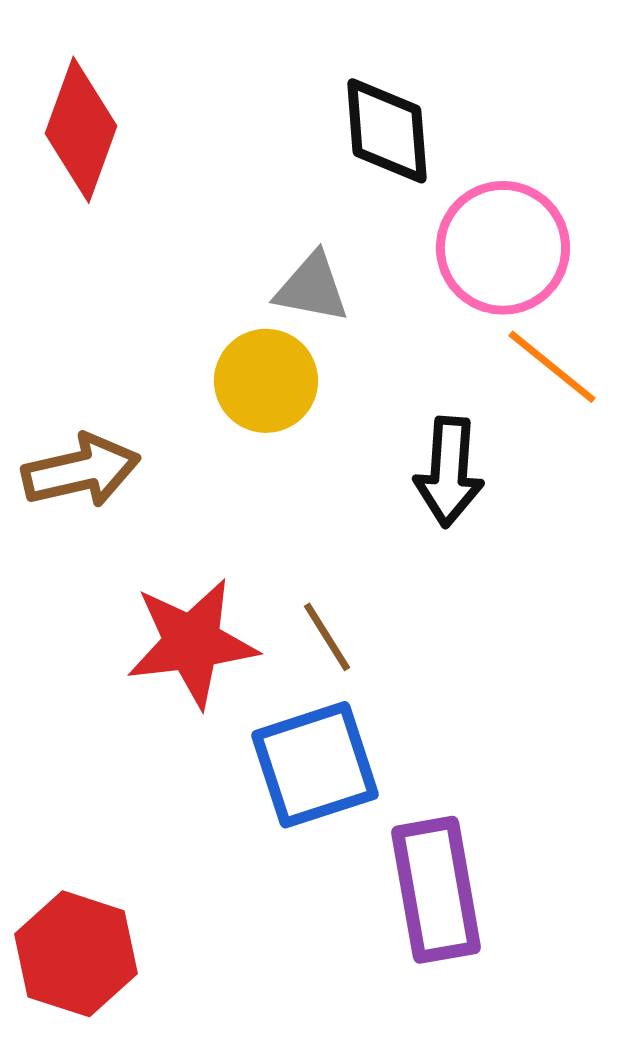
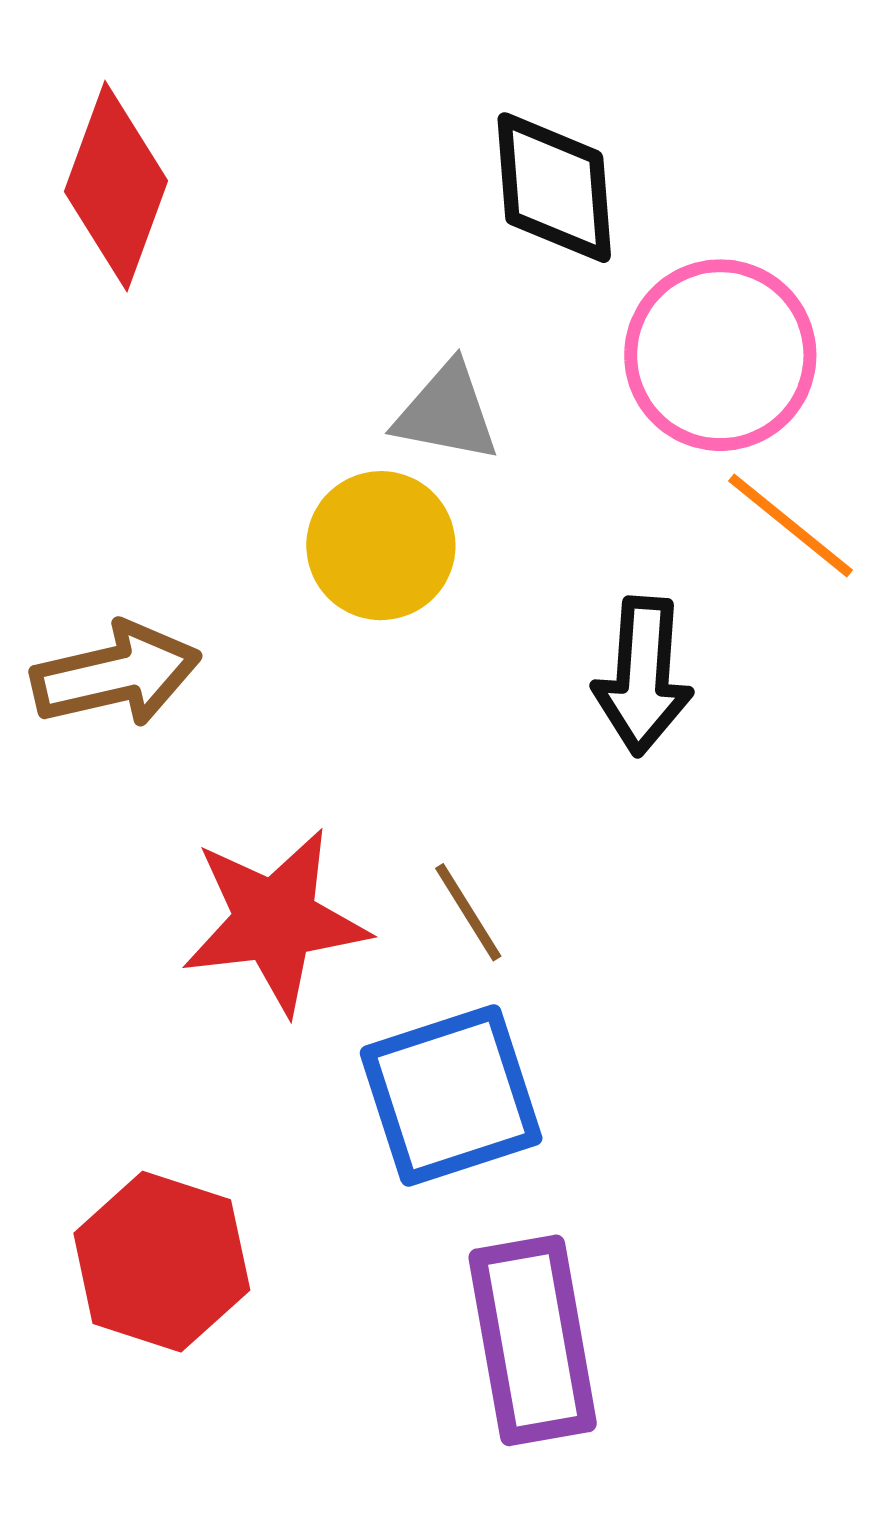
purple rectangle: (436, 890) -> (533, 1340), moved
red hexagon: (76, 954) -> (162, 1262), moved

